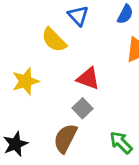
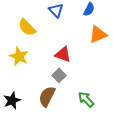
yellow semicircle: (54, 40) -> (27, 27), moved
yellow star: (25, 81) -> (19, 56), turned -30

